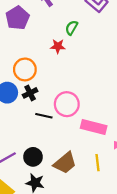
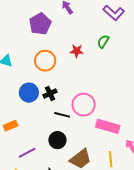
green semicircle: (72, 28) -> (103, 41), moved
orange circle: (25, 69) -> (45, 61), moved
black circle: (33, 157) -> (57, 140), moved

